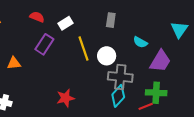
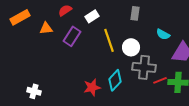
red semicircle: (37, 17) -> (65, 10), turned -56
orange triangle: (14, 63) -> (46, 28), moved
cyan diamond: (118, 96) -> (115, 80), moved
red line: (146, 106) -> (160, 80), moved

